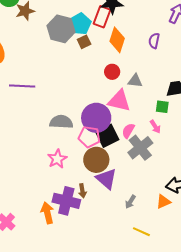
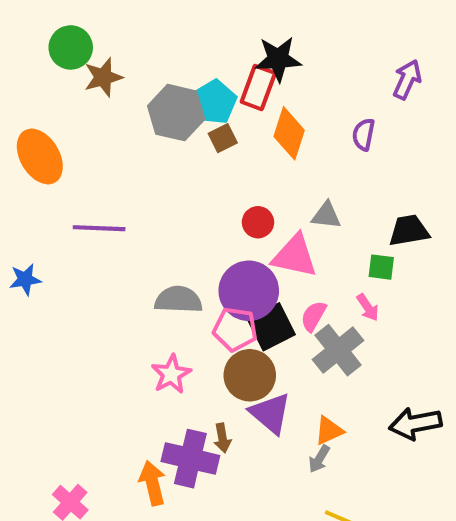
red circle: (112, 72) -> (258, 222), moved
orange triangle: (163, 202) -> (329, 431), moved

